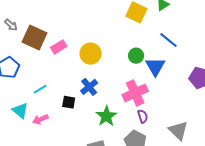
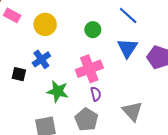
pink rectangle: (59, 47) -> (12, 15), turned 56
blue triangle: (155, 67) -> (127, 48), moved
green star: (106, 116) -> (58, 91), turned -30

